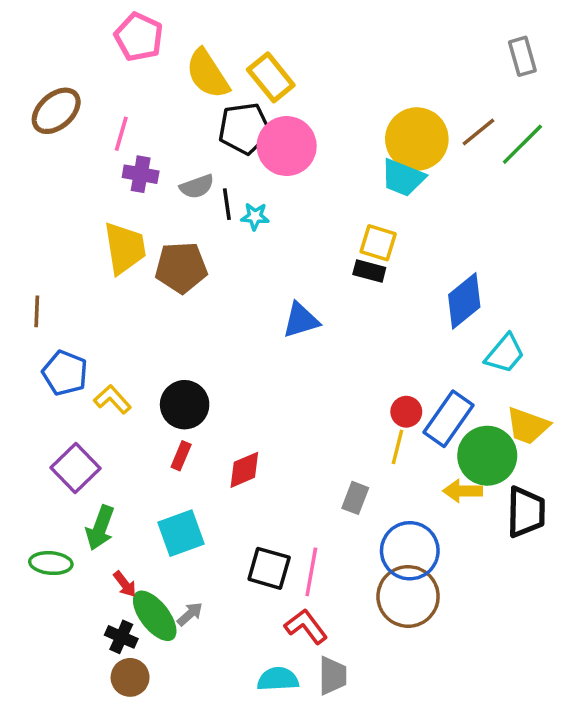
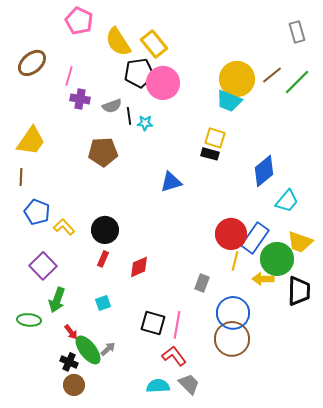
yellow trapezoid: (125, 248) -> (31, 141), moved, turned 44
red circle: (406, 412) -> (231, 234), size x1.8
yellow line: (397, 447) -> (235, 261), moved
cyan square: (181, 533) -> (103, 303), size x0.6
gray trapezoid: (332, 676) -> (189, 384), turned -45

